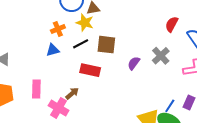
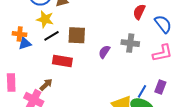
yellow star: (85, 23) -> (45, 19), moved
orange cross: (58, 29) -> (20, 34), moved, turned 32
gray cross: (161, 56) -> (130, 43), turned -36

